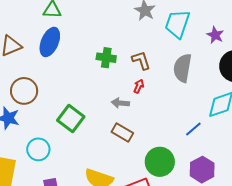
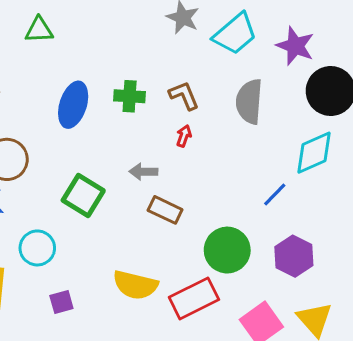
cyan trapezoid: (177, 24) -> (235, 34), turned -144
purple star: (215, 35) -> (295, 46), size x1.4
blue ellipse: (50, 42) -> (73, 105), moved
gray arrow: (120, 103) -> (143, 172), moved

